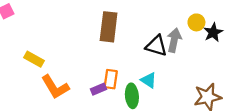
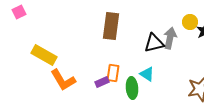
black triangle: (156, 46) -> (154, 43), turned -30
yellow rectangle: (34, 59) -> (44, 55), size x1.4

